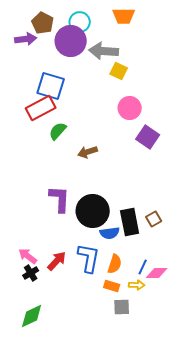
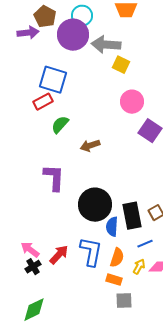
red rectangle: (41, 108) -> (43, 102), size x0.7
purple L-shape: (60, 199) -> (54, 178), moved
blue semicircle: (110, 233) -> (112, 227), turned 102
blue line: (143, 267) -> (145, 244), moved, turned 42
yellow arrow: (137, 285) -> (139, 267), moved, turned -63

